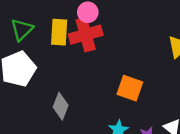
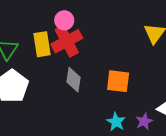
gray diamond: (61, 106) -> (74, 80), moved

